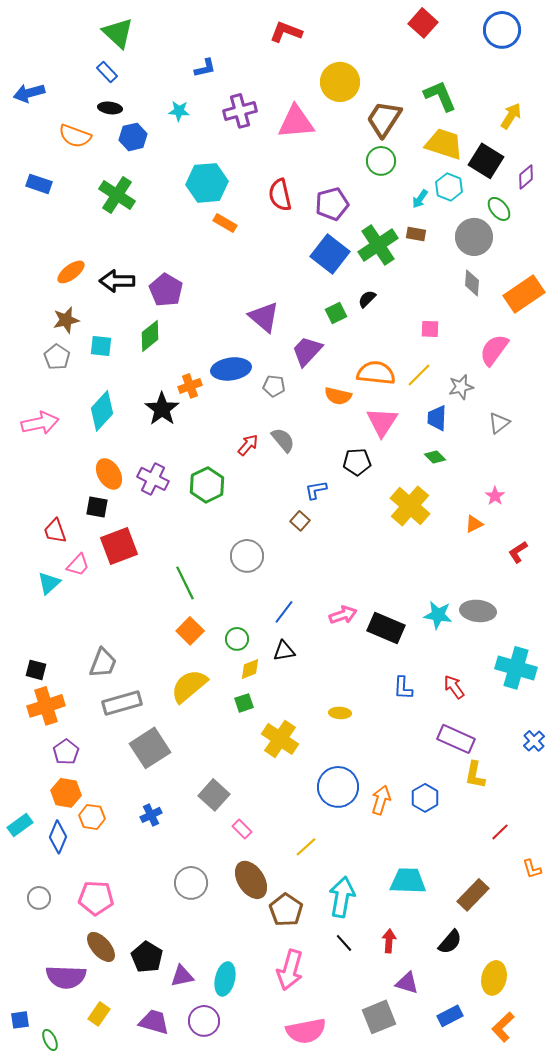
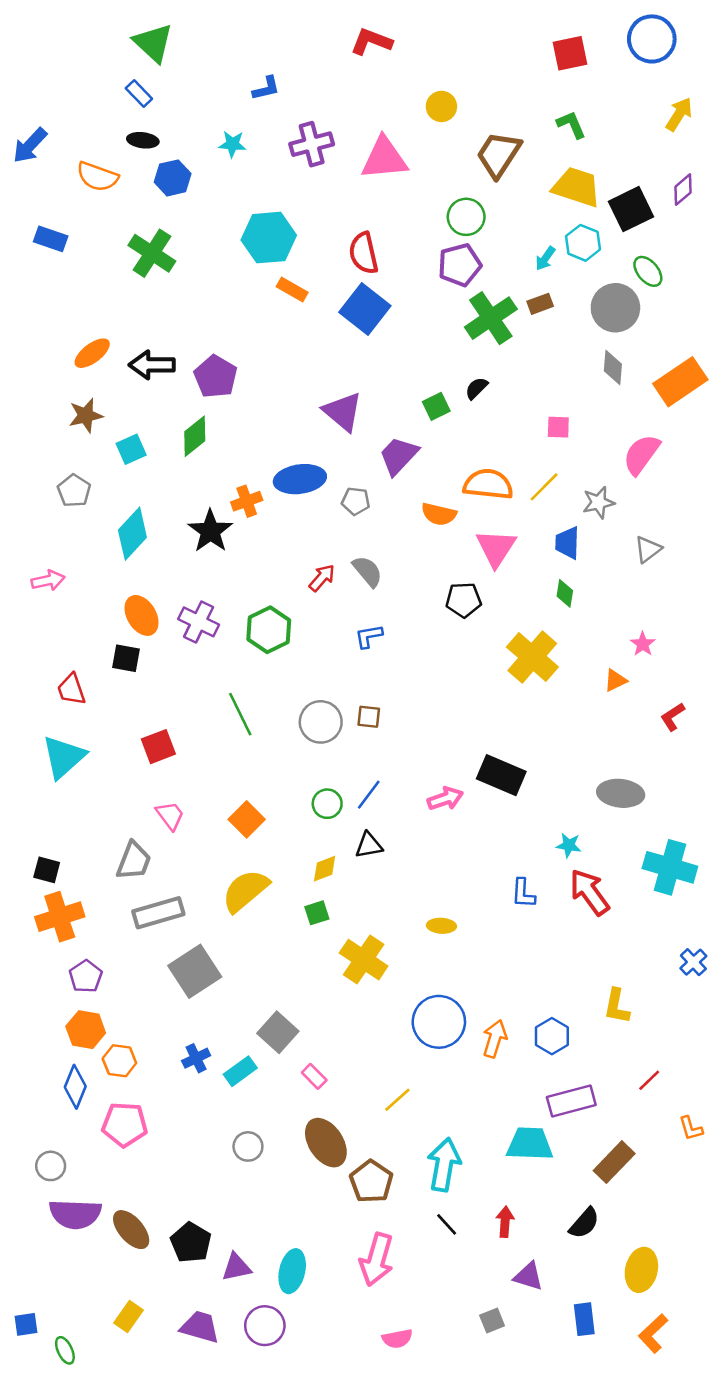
red square: (423, 23) -> (570, 53), moved, turned 36
yellow circle: (340, 82) -> (441, 106), size x0.6
blue arrow: (29, 93) -> (30, 145), moved, turned -32
green L-shape: (440, 96) -> (571, 125), size x0.7
yellow arrow: (511, 116) -> (679, 114), moved
green circle: (381, 161) -> (466, 217), moved
black square: (486, 161) -> (631, 209), turned 32
purple diamond: (526, 177) -> (683, 190), moved
purple pentagon: (332, 204) -> (460, 265), moved
brown rectangle: (416, 234) -> (540, 304), turned -30
blue square: (330, 254) -> (365, 309), moved
cyan square: (101, 346) -> (131, 449), turned -30
gray pentagon: (57, 357) -> (74, 491), moved
pink arrow: (40, 423) -> (48, 580), moved, size x0.7
green diamond: (435, 457) -> (565, 593), turned 55
blue L-shape: (316, 490) -> (369, 636), moved
brown square: (300, 521) -> (369, 717), moved, turned -36
red square: (119, 546) -> (158, 747), moved, size x0.7
pink trapezoid: (78, 565) -> (170, 815), moved, turned -80
cyan triangle: (49, 583) -> (64, 757), size x1.5
green line: (185, 583) -> (240, 714), moved
cyan star: (438, 615) -> (569, 845), moved, size x0.7
black rectangle: (386, 628) -> (501, 775), moved
green circle: (237, 639) -> (327, 804), moved
red arrow: (454, 687) -> (589, 892), size x1.5
purple rectangle: (456, 739) -> (571, 1101), moved, turned -39
cyan rectangle: (20, 825) -> (240, 1071), moved
gray circle: (191, 883) -> (248, 1146), size x0.7
pink pentagon: (96, 898) -> (125, 1124), moved
purple semicircle: (66, 977) -> (75, 1214), moved
blue rectangle: (450, 1016) -> (584, 1319), turned -70
gray square: (379, 1017) -> (492, 1320), size x0.6
pink semicircle: (306, 1031) -> (397, 1339), size x0.6

